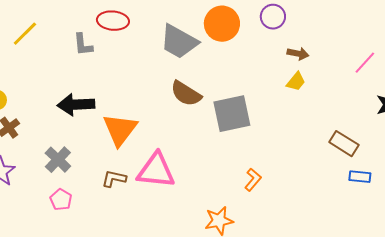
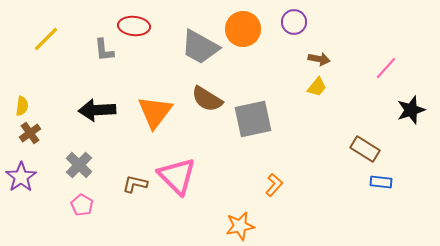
orange triangle: (120, 130) -> (155, 112), moved
pink triangle: (156, 171) -> (177, 176), turned 39

